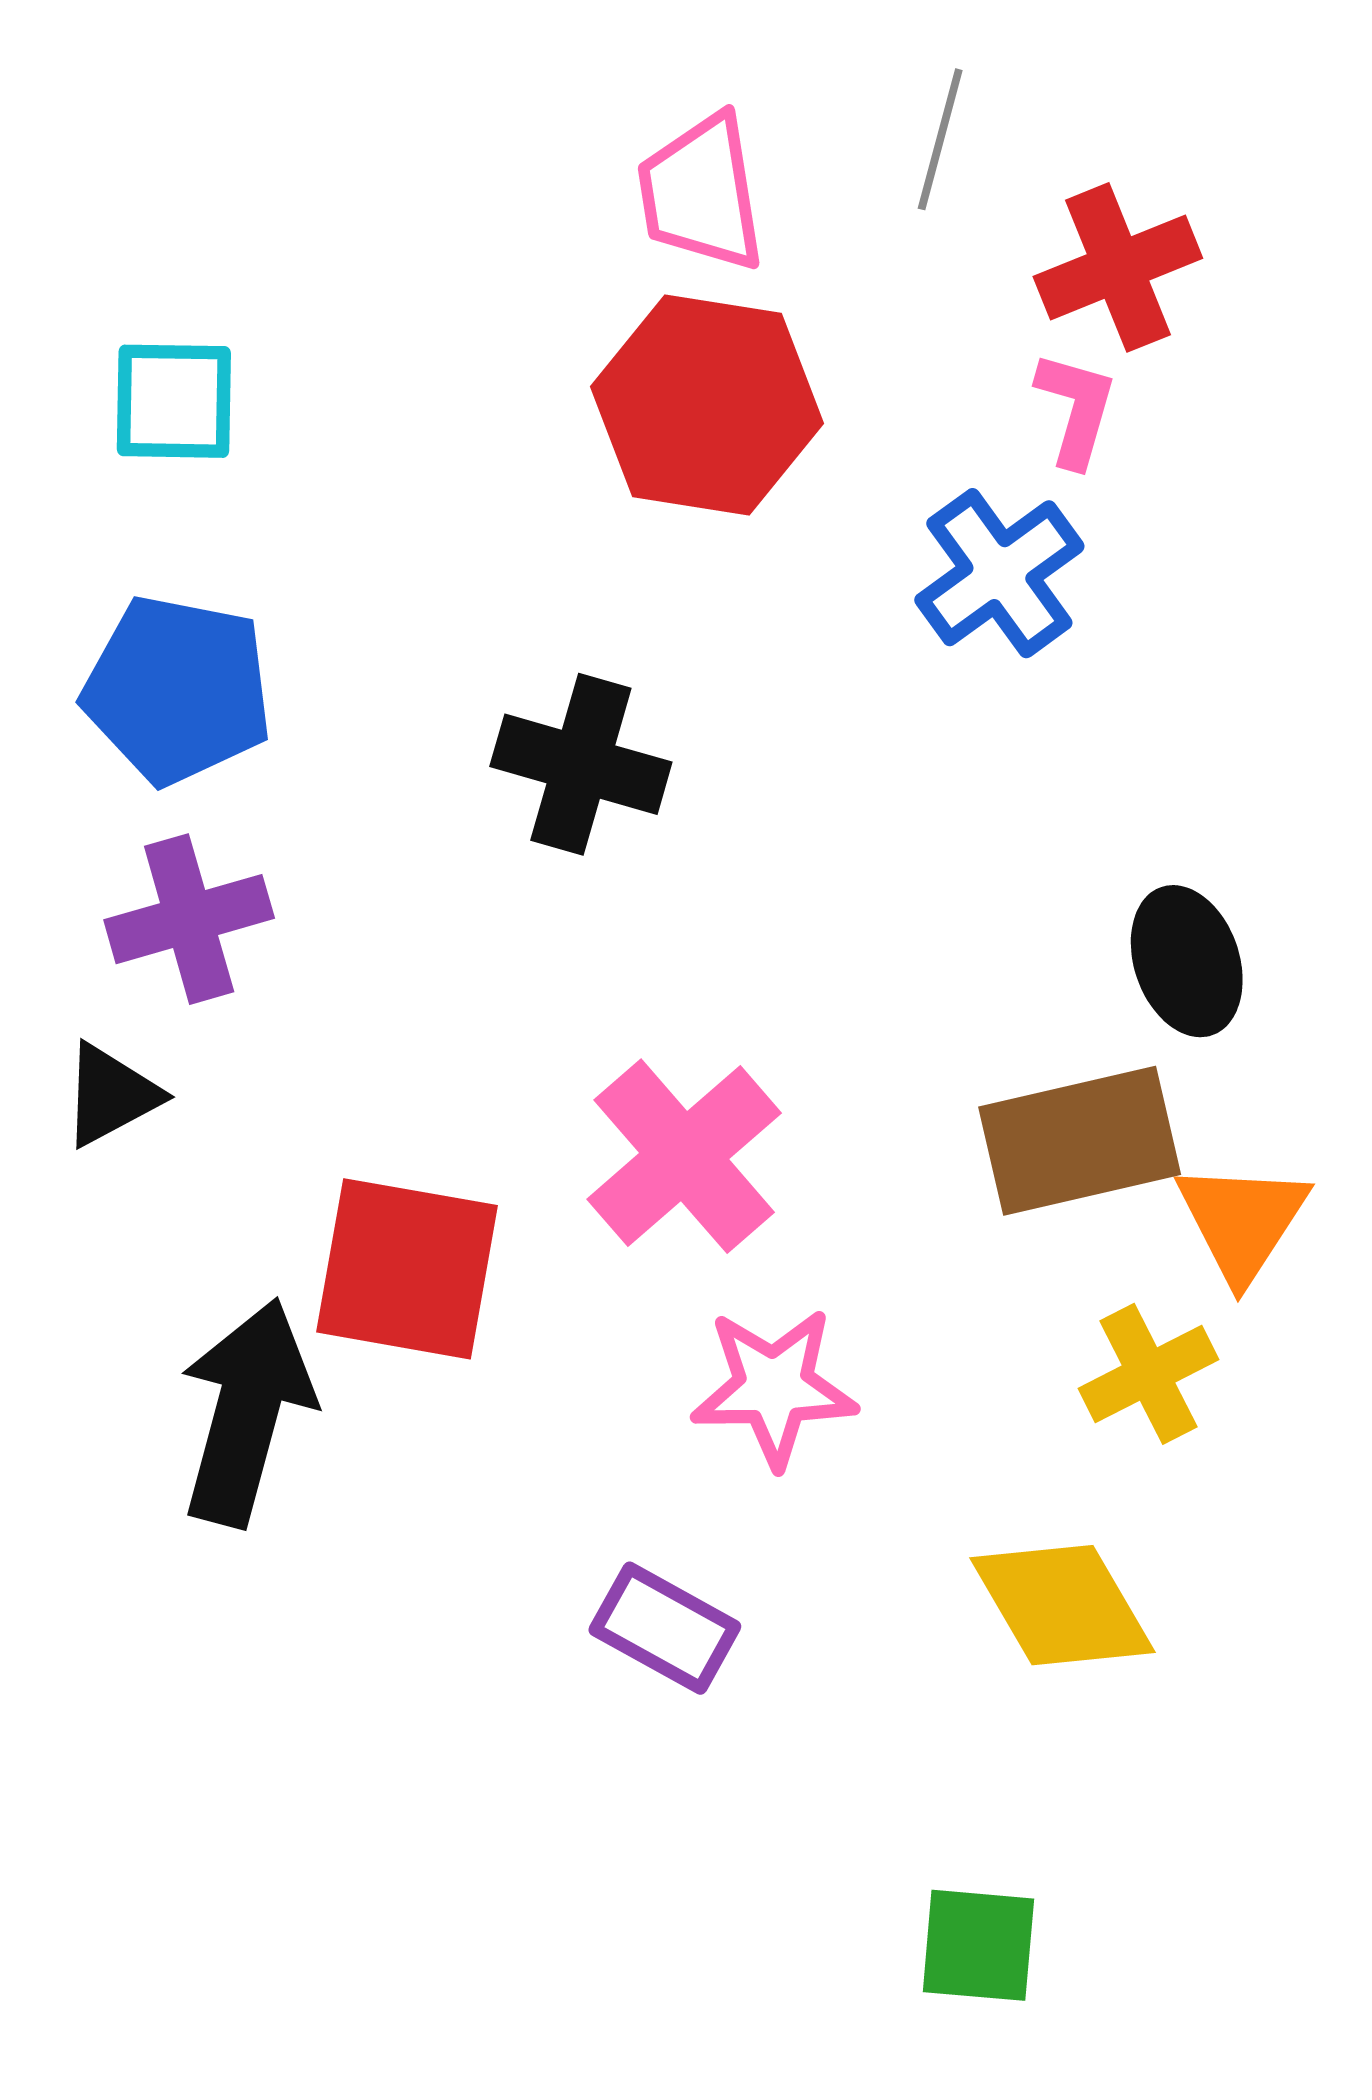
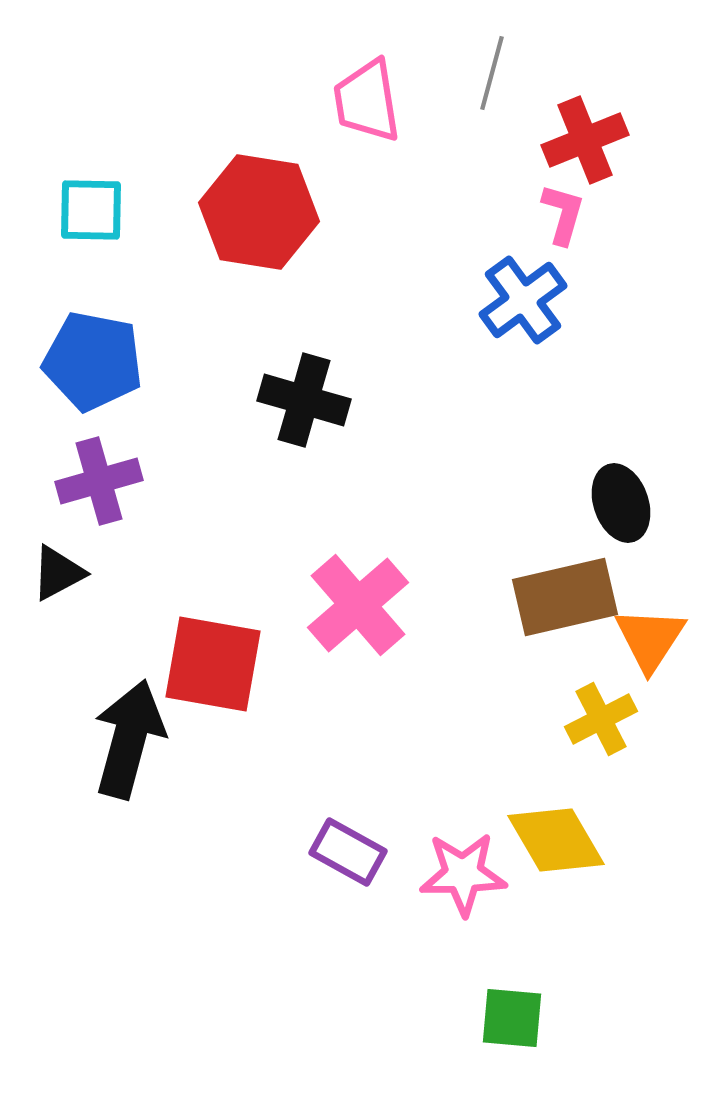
red hexagon: (707, 405) -> (259, 212), moved
pink star: (774, 1387) -> (463, 874), moved

